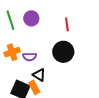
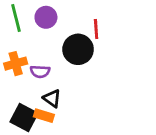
black circle: (63, 52) -> (78, 49), moved
orange rectangle: (34, 87) -> (44, 116), turned -48

